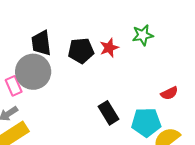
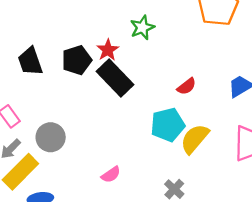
gray circle: (33, 72) -> (51, 137), moved, size x0.7
black rectangle: (109, 113) -> (115, 78), moved, size x1.4

